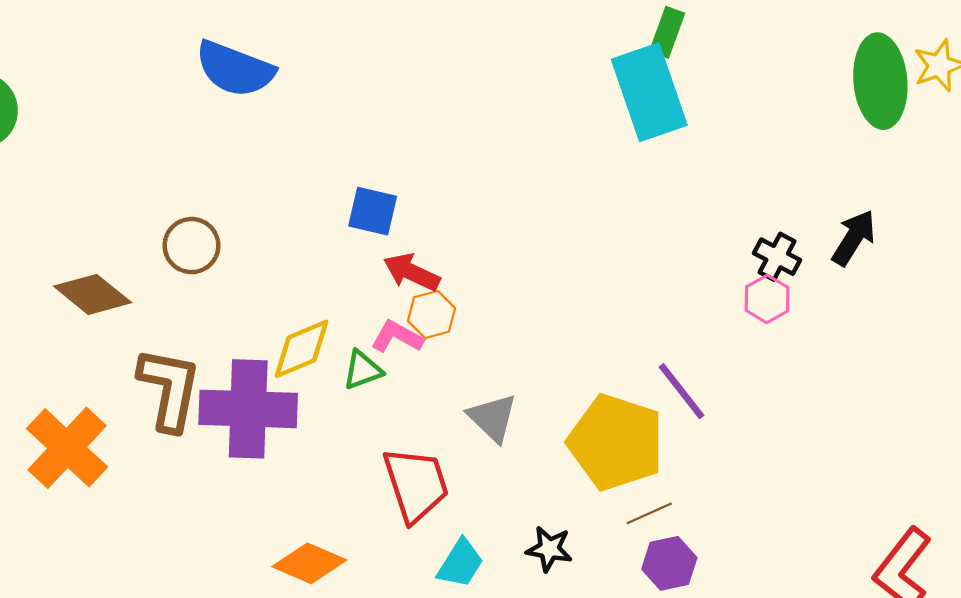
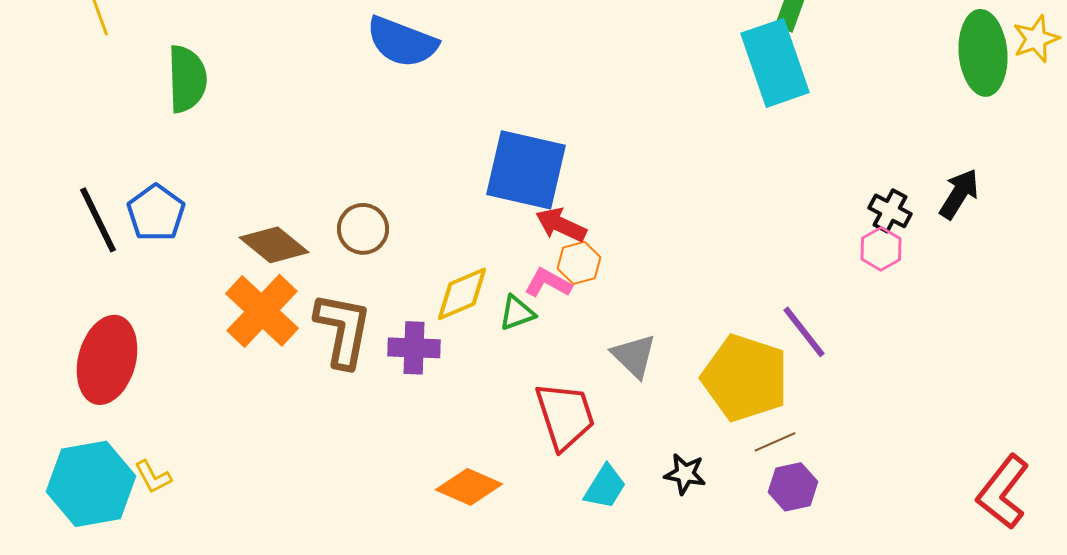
blue square: (373, 211) -> (526, 170), size x1.8
brown circle: (192, 246) -> (363, 229), moved
purple cross: (248, 409) -> (414, 348), size x0.6
orange cross: (67, 448) -> (262, 311), moved

